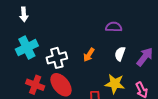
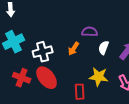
purple semicircle: (114, 27) -> (90, 32), moved

